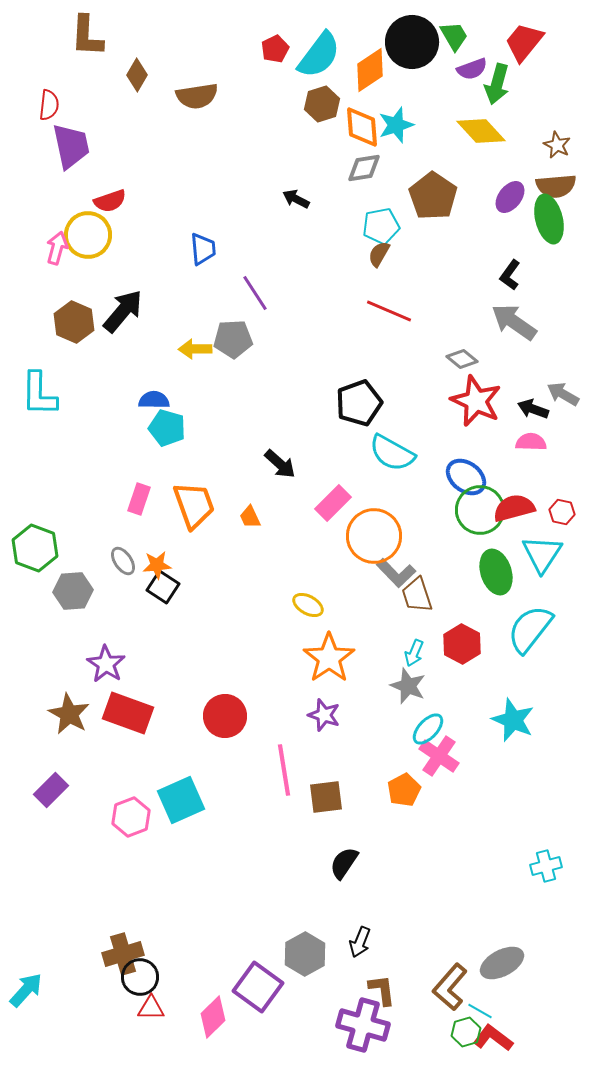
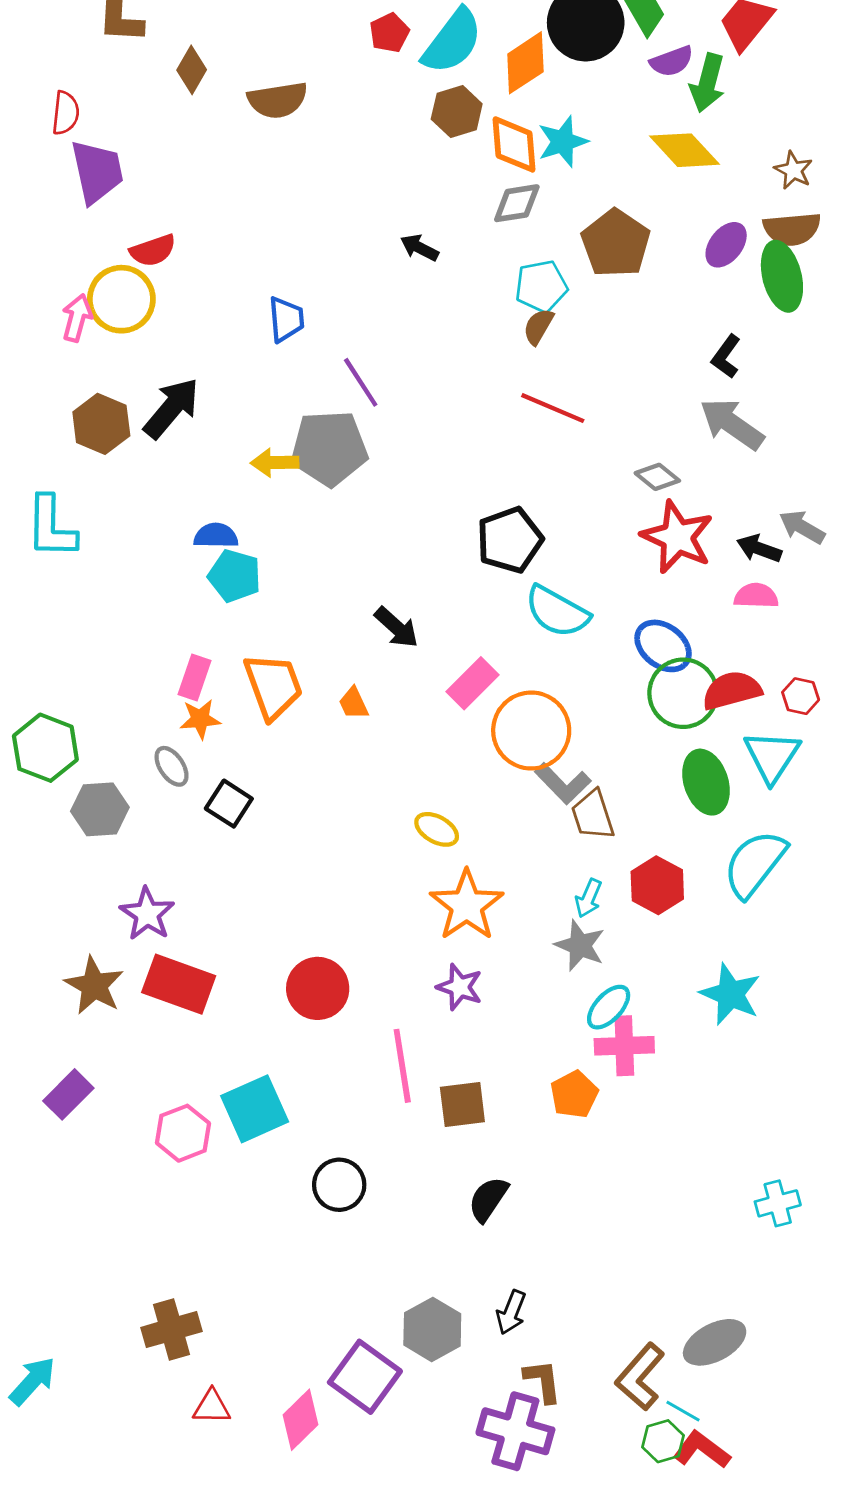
gray pentagon: (233, 339) -> (329, 448), size x1.4
orange star: (157, 565) -> (200, 719), moved
pink cross: (439, 756) -> (624, 1046), turned -36
black circle: (140, 977) -> (339, 1185), moved

